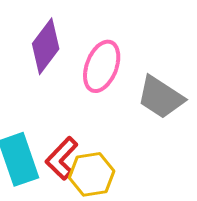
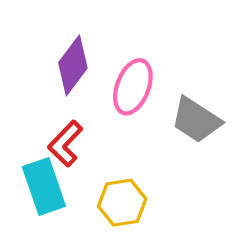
red L-shape: (62, 158) -> (65, 144), moved

